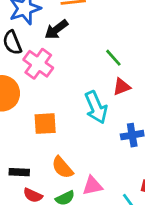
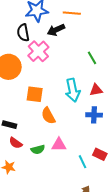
red triangle: (122, 87) -> (96, 90), moved
orange semicircle: (62, 167) -> (48, 116), moved

